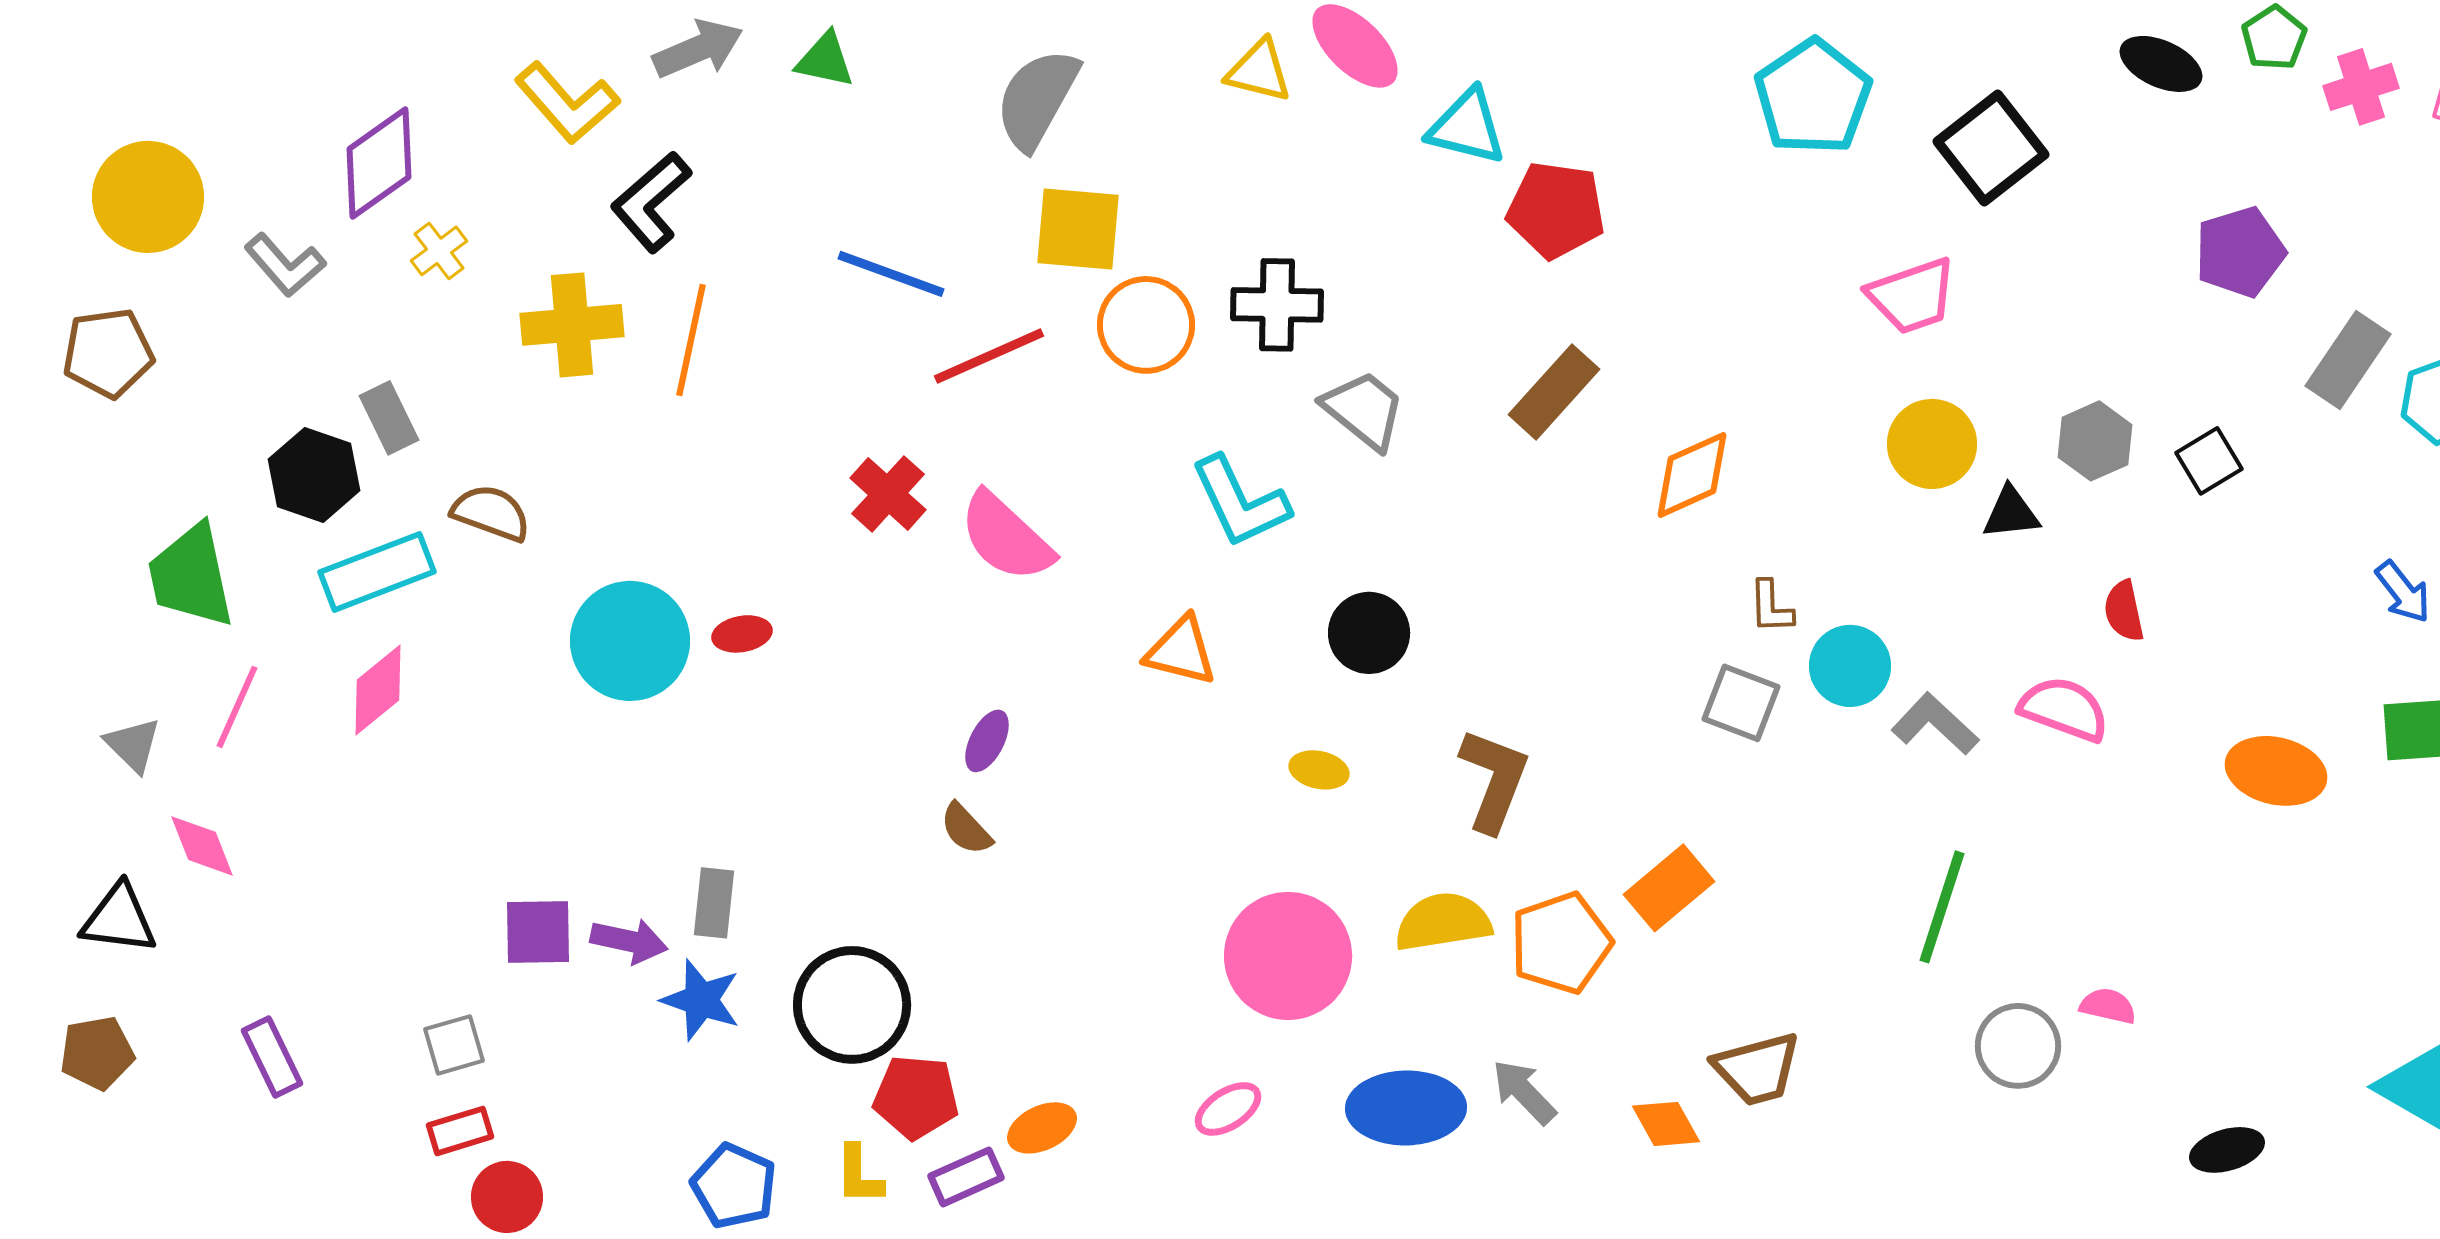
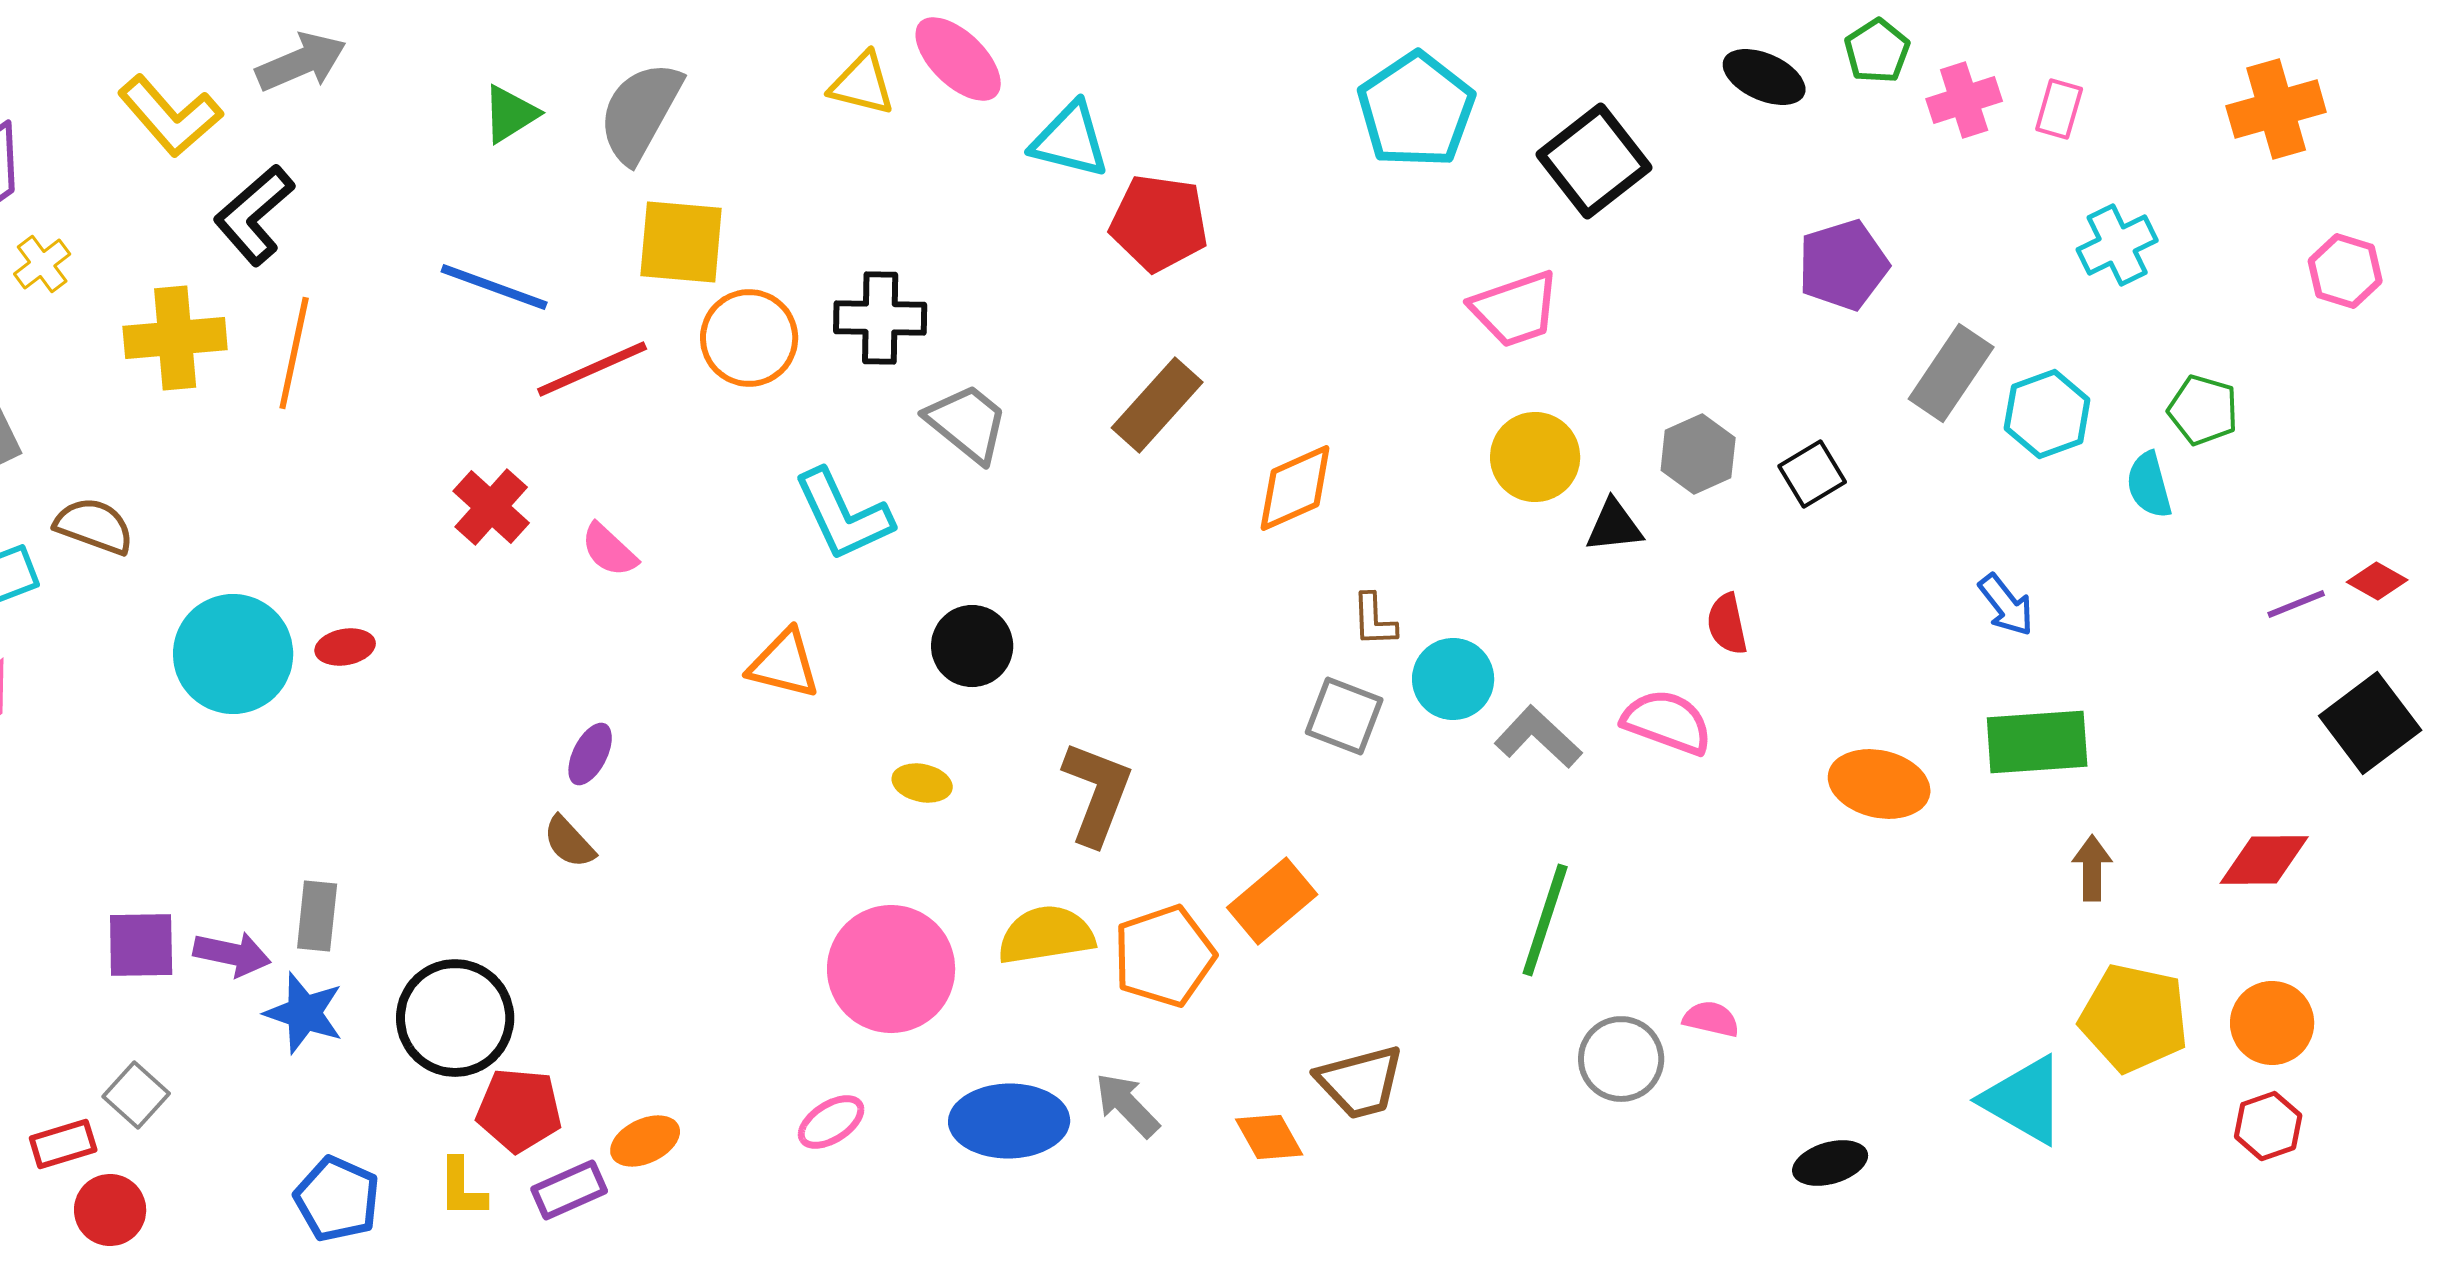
green triangle: (825, 60) -> (510, 114), moved, turned -44
pink semicircle: (1006, 537) -> (609, 550), size x0.6
gray square: (454, 1045) -> (136, 1095), moved, turned -32

